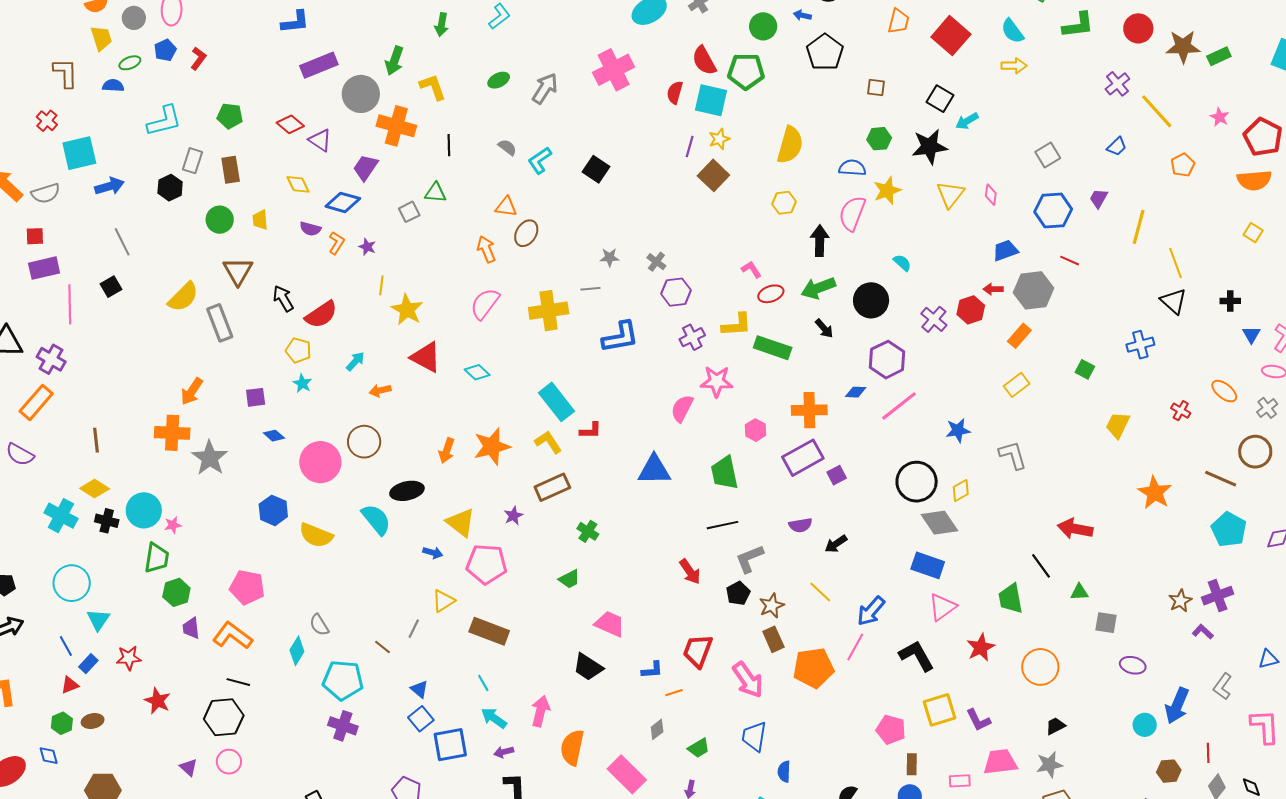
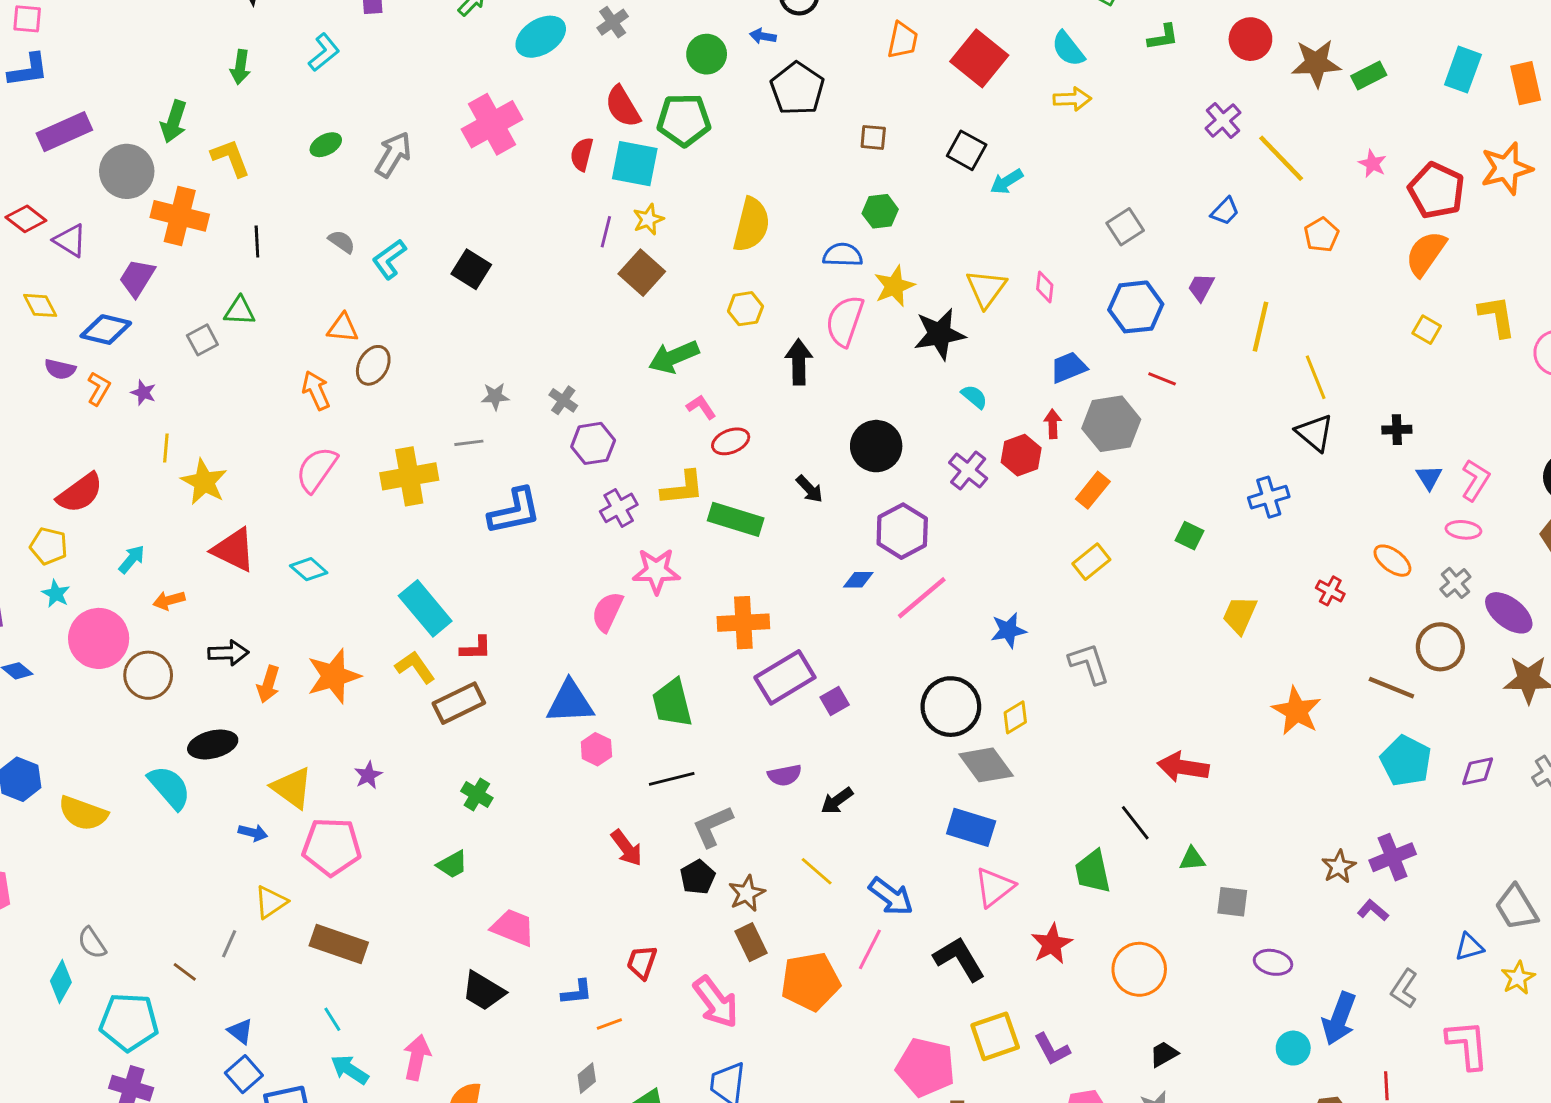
green L-shape: (1078, 25) -> (1163, 37), size x0.7
black star: (930, 147) -> (940, 334), moved
orange semicircle: (1254, 180) -> (1426, 253), turned 132
cyan semicircle: (902, 263) -> (974, 397), moved
green arrow: (818, 288) -> (674, 357), moved
red arrow: (993, 289) -> (1053, 424), turned 90
black arrow: (283, 298) -> (228, 653), moved, turned 120
orange cross: (809, 410) -> (743, 623), moved
pink hexagon: (756, 430) -> (596, 749), moved
pink circle: (320, 462) -> (99, 638), moved
brown rectangle: (552, 487) -> (459, 703), moved
blue arrow: (871, 611) -> (891, 896), turned -92
red trapezoid: (698, 651) -> (642, 962), size x0.7
pink pentagon: (891, 730) -> (926, 1067), size x1.4

